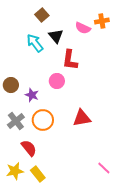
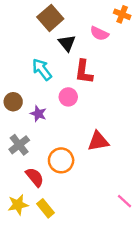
brown square: (42, 15) -> (50, 18), size x1.5
orange cross: (102, 21) -> (122, 14), moved, turned 32
cyan arrow: (35, 43) -> (42, 69), moved
orange circle: (43, 120) -> (61, 160), moved

